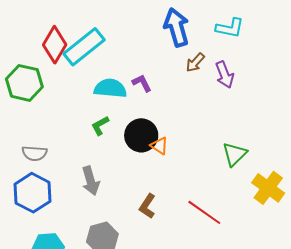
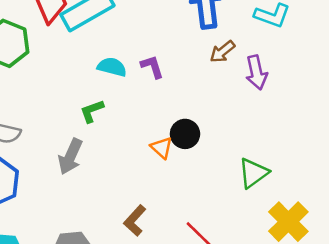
cyan semicircle: (110, 88) -> (112, 67), size x0.7
black circle: (141, 135) -> (185, 134), moved, size x0.7
gray arrow: (91, 181) -> (70, 156), moved, turned 32

